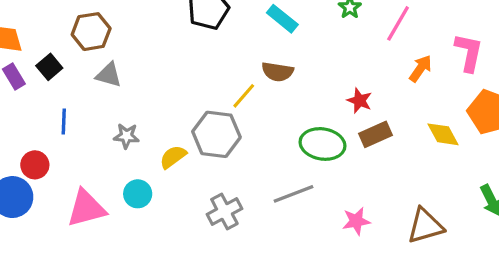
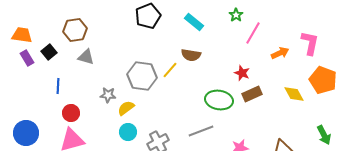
pink line: (398, 23) -> (253, 33), moved
orange arrow: (421, 68) -> (280, 53), turned 30
gray hexagon: (216, 134) -> (142, 76), moved
gray star: (126, 136) -> (108, 95), moved
red circle: (35, 165) -> (71, 113), moved
cyan circle: (138, 194) -> (128, 132), moved

